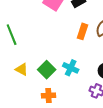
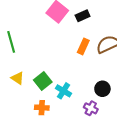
cyan cross: (71, 68) -> (63, 91), moved

